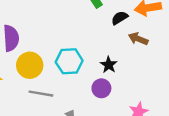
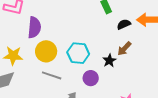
brown arrow: (138, 39) -> (124, 49), moved, turned -77
purple circle: (101, 88) -> (91, 78), moved

